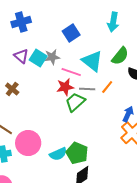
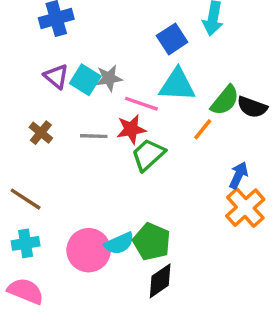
blue square: (71, 33) -> (172, 39), moved
green semicircle: (120, 56) -> (225, 100), moved
cyan triangle: (92, 61) -> (177, 85), turned -35
gray line: (87, 89) -> (94, 136), moved
pink circle: (28, 143) -> (89, 250), moved

